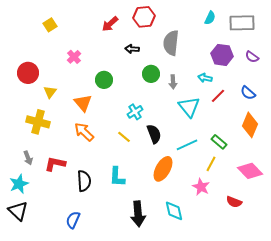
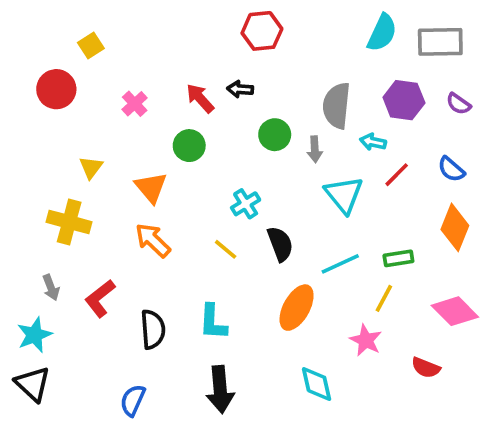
cyan semicircle: (210, 18) -> (382, 33), size x1.5
red arrow: (110, 24) -> (200, 98), moved, turned 90
gray semicircle: (171, 43) -> (337, 106), moved
red circle: (28, 73) -> (56, 89), moved
green rectangle: (219, 142) -> (398, 258), turned -49
red L-shape: (55, 164) -> (100, 298), turned -50
black arrow: (138, 214) -> (220, 389), moved

